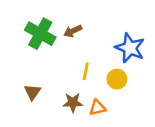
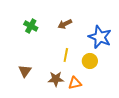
brown arrow: (73, 31) -> (65, 24), moved
green cross: (40, 34) -> (31, 26), size x0.6

